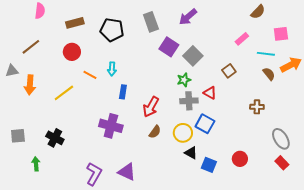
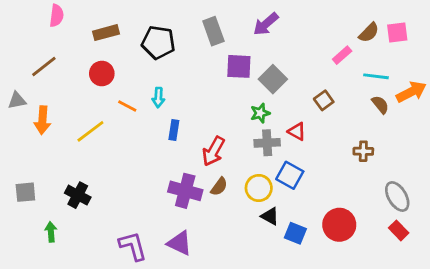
brown semicircle: (258, 12) -> (369, 33), moved
pink square: (281, 34) -> (397, 33), moved
purple square: (169, 47) -> (239, 66), turned -30
purple cross: (111, 126) -> (185, 191), moved
red circle: (240, 159) -> (339, 225), size x1.5
purple L-shape: (94, 174) -> (133, 246), turned -45

